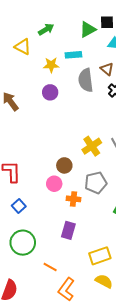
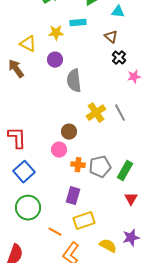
yellow triangle: (23, 47) -> (28, 44), moved
gray semicircle: (86, 80) -> (74, 81), moved
gray pentagon: (96, 183) -> (100, 167), moved
blue square: (19, 206) -> (24, 172), size x1.5
yellow rectangle: (100, 256) -> (84, 221), moved

